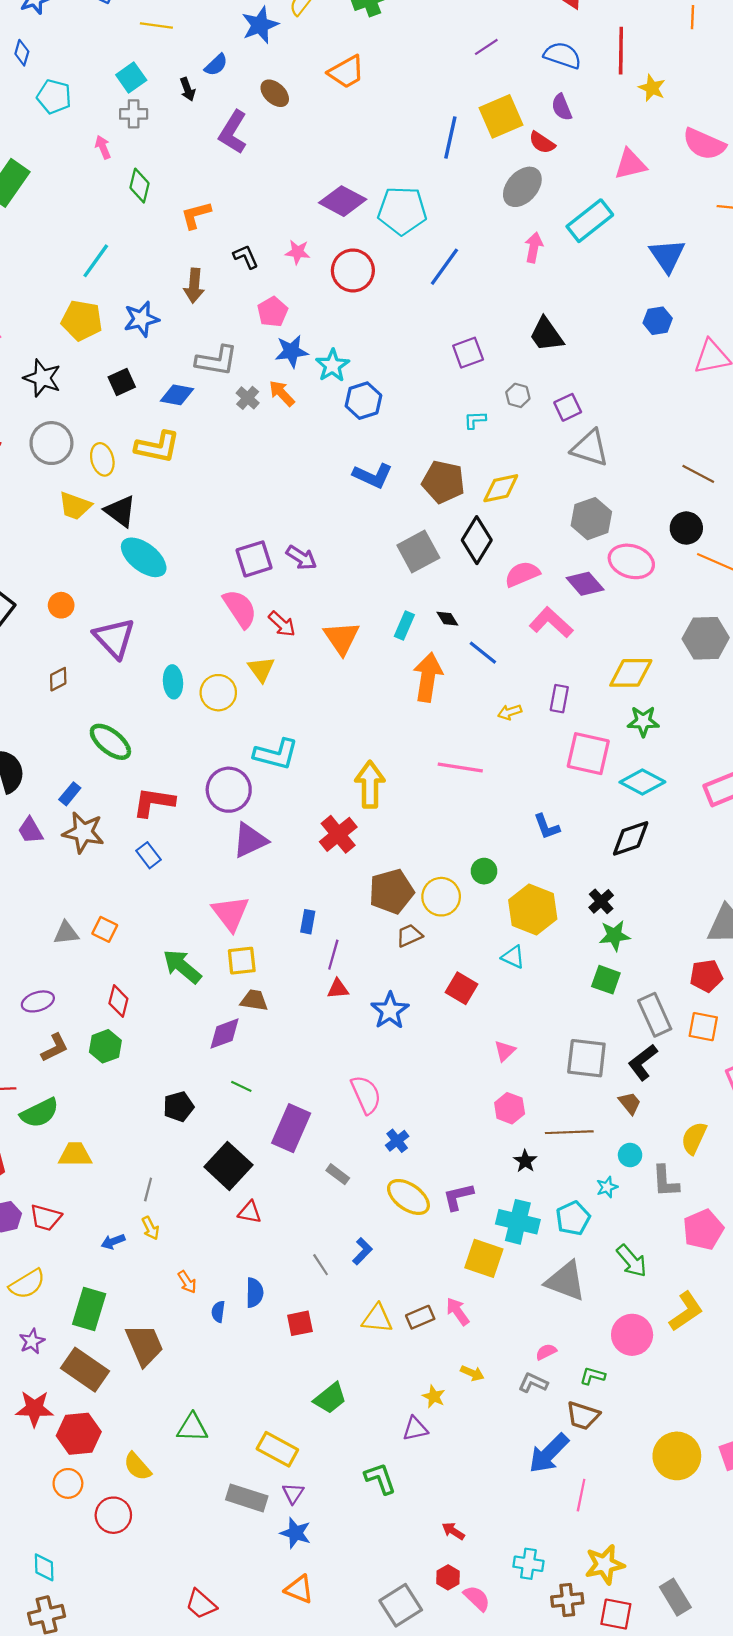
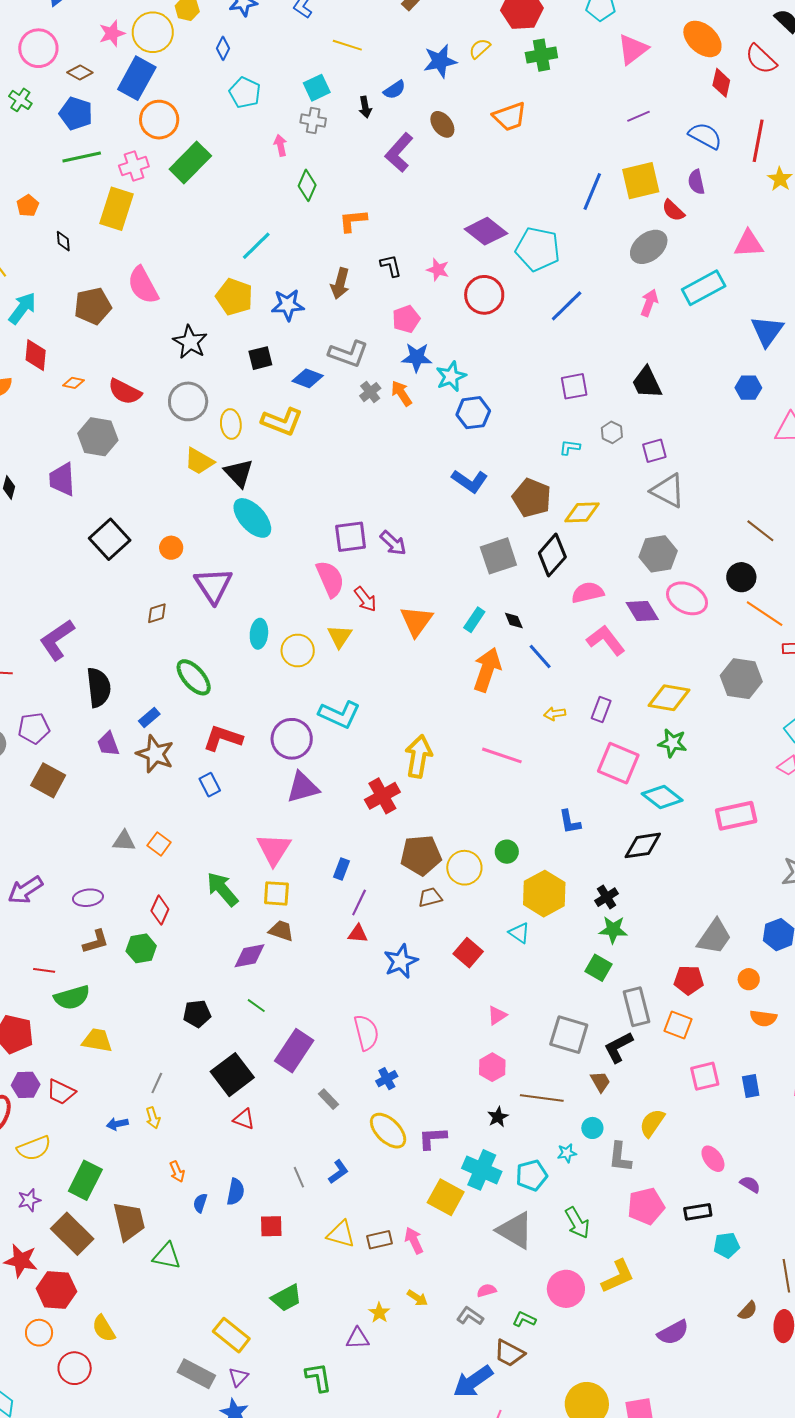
green triangle: (192, 1428) -> (167, 1256), moved

